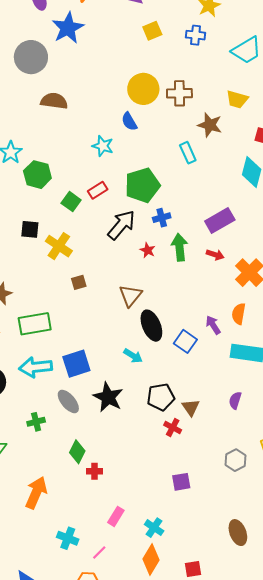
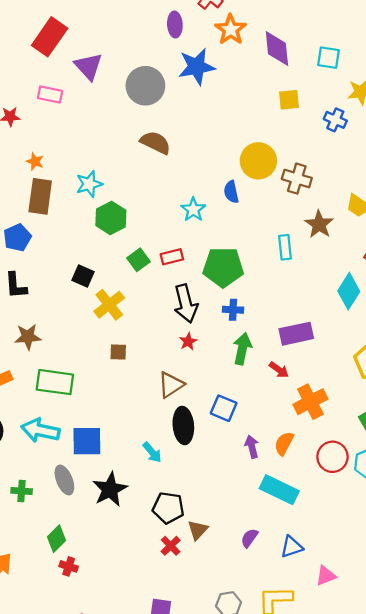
black arrow: (121, 225) -> (186, 304), turned 108
red star: (148, 250) -> (188, 342), moved
blue square: (185, 341) -> (224, 408), moved, turned -30

